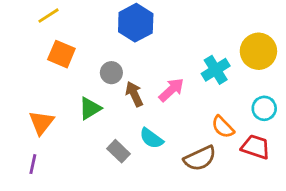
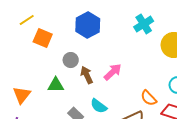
orange square: (61, 54) -> (43, 38), moved
cyan cross: (216, 70) -> (144, 24), moved
green triangle: (90, 108) -> (56, 85), turned 30

